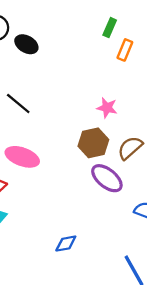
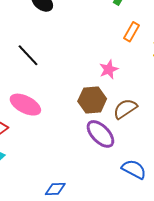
orange rectangle: (125, 50) -> (132, 32), moved
pink star: (107, 108) -> (109, 69), turned 30

